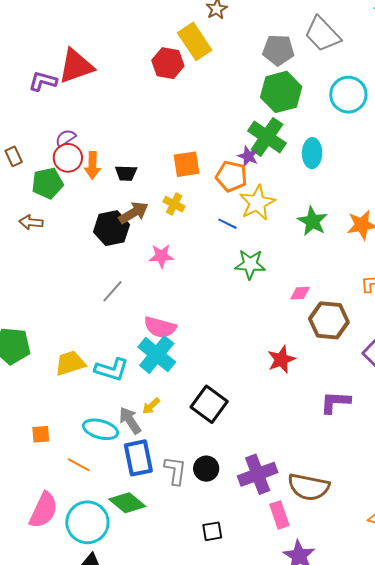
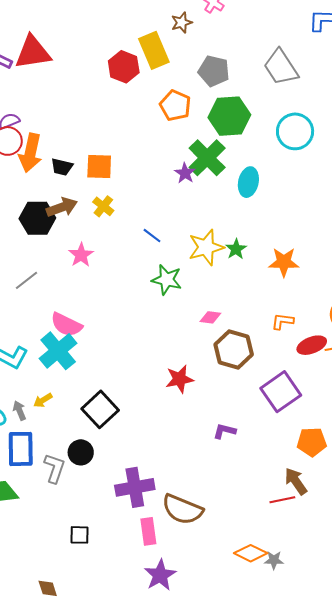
gray pentagon: (278, 50) -> (214, 71), moved
orange square: (187, 164) -> (99, 167), moved
orange arrow: (92, 165) -> (30, 153), size x1.4
orange pentagon: (231, 176) -> (175, 105), moved
yellow star: (257, 203) -> (206, 247), moved
green star: (312, 221) -> (236, 249), size x0.7
pink star: (161, 256) -> (81, 255), turned 30
purple L-shape: (335, 402) -> (224, 431), size x0.7
gray arrow: (130, 420) -> (19, 411), size x0.7
black circle: (206, 469) -> (81, 452), moved

